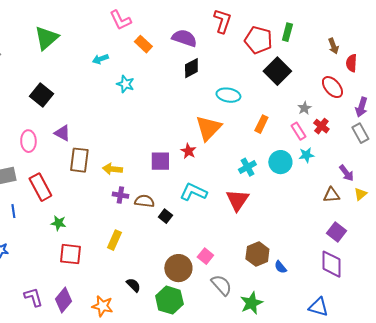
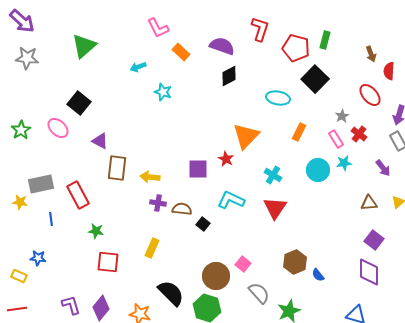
cyan ellipse: (228, 95) -> (278, 98), moved
pink ellipse: (28, 141) -> (58, 128), moved, turned -45
cyan cross: (247, 167) -> (273, 175), moved, turned -30
purple arrow: (346, 173) -> (383, 168), moved
black semicircle: (133, 285) -> (171, 293), size x1.8

